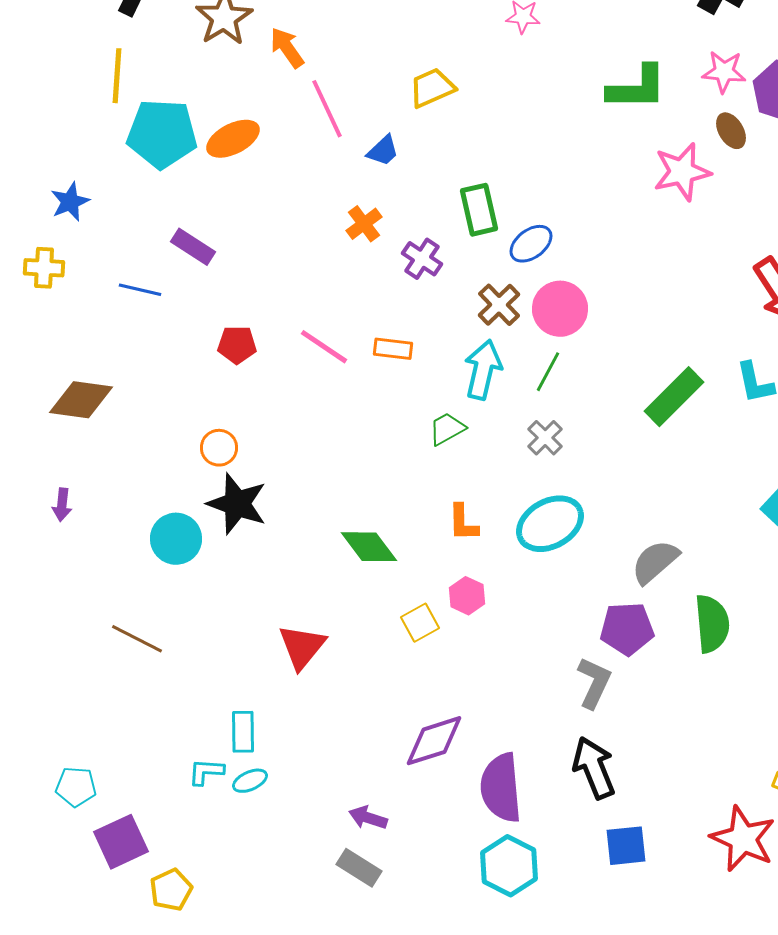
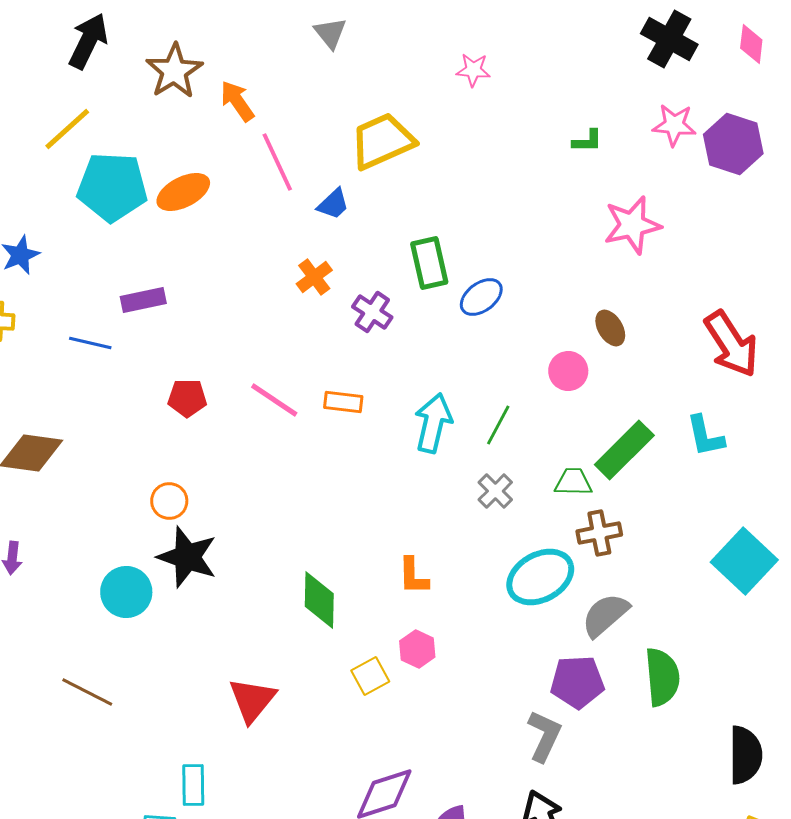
yellow line: (117, 76) -> (67, 129), turned 44
yellow trapezoid: (432, 88) -> (382, 141), size x1.4
green L-shape: (637, 88) -> (587, 141), size x0.5
brown ellipse: (731, 131) -> (610, 328), moved
purple rectangle: (193, 247) -> (143, 300), turned -45
brown cross: (499, 305) -> (599, 533), moved, turned 33
pink circle: (560, 309) -> (568, 371), moved, size x0.7
green trapezoid: (447, 429) -> (573, 482), moved, turned 30
cyan ellipse: (550, 524) -> (540, 577), moved
green diamond: (369, 547) -> (319, 600), turned 38

